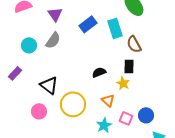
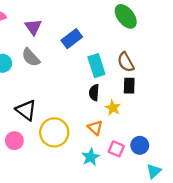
cyan rectangle: (115, 28) -> (96, 66), moved
gray semicircle: (53, 40) -> (31, 57), turned 102
black rectangle: (129, 66) -> (129, 86), moved
black semicircle: (99, 72) -> (94, 93), moved, turned -64

